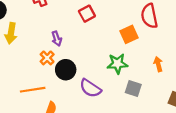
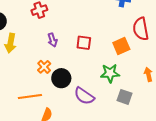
red square: (87, 14) -> (84, 43), moved, turned 35
purple arrow: (57, 39) -> (52, 40), moved

